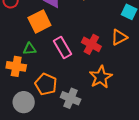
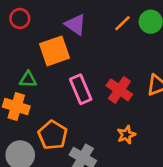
green triangle: (30, 49) -> (28, 79), moved
orange star: (101, 77) -> (126, 135), size x0.6

